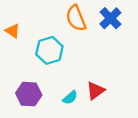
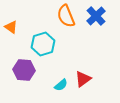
purple hexagon: (29, 94) -> (24, 70), moved

